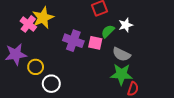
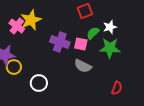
gray semicircle: (121, 54) -> (83, 66), moved
yellow circle: (36, 67) -> (14, 67), moved
green star: (121, 74) -> (110, 48), moved

